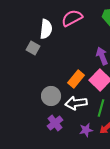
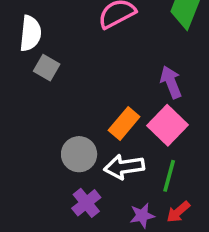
white semicircle: (46, 29) -> (30, 33), moved

